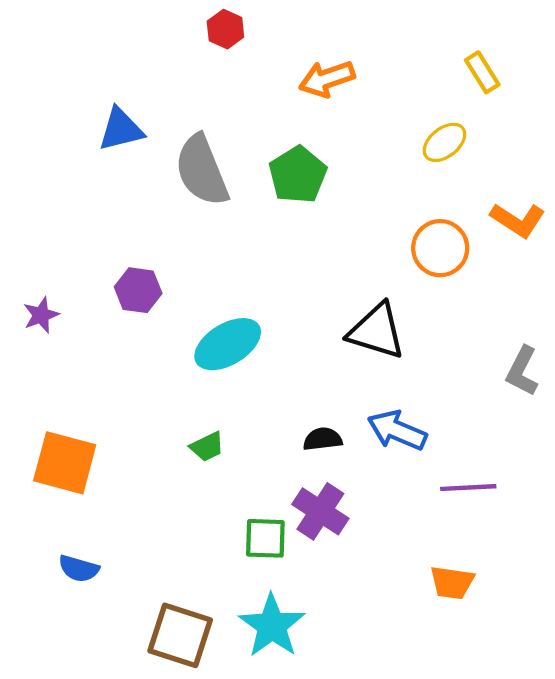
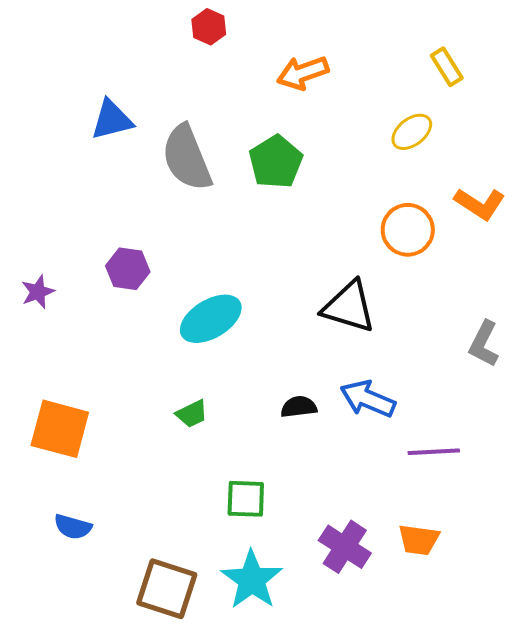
purple cross: (320, 511) -> (345, 547), moved

